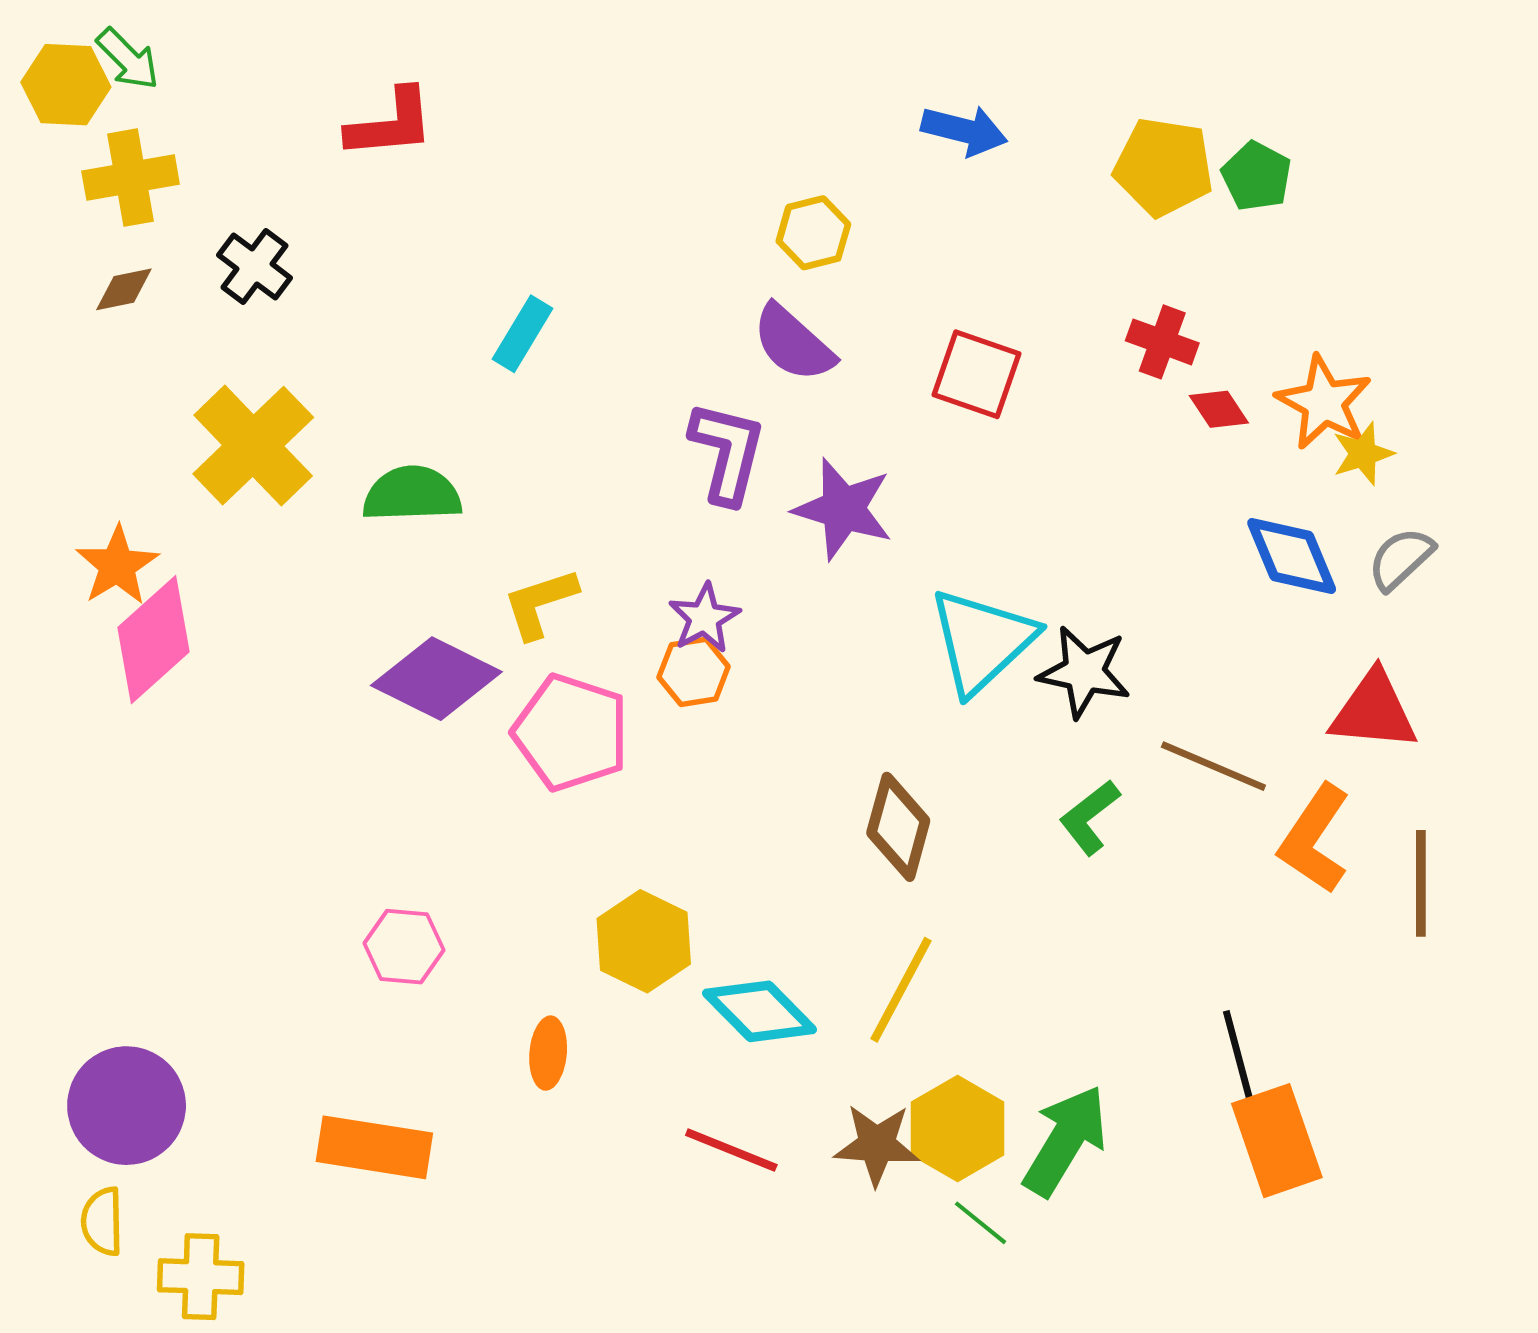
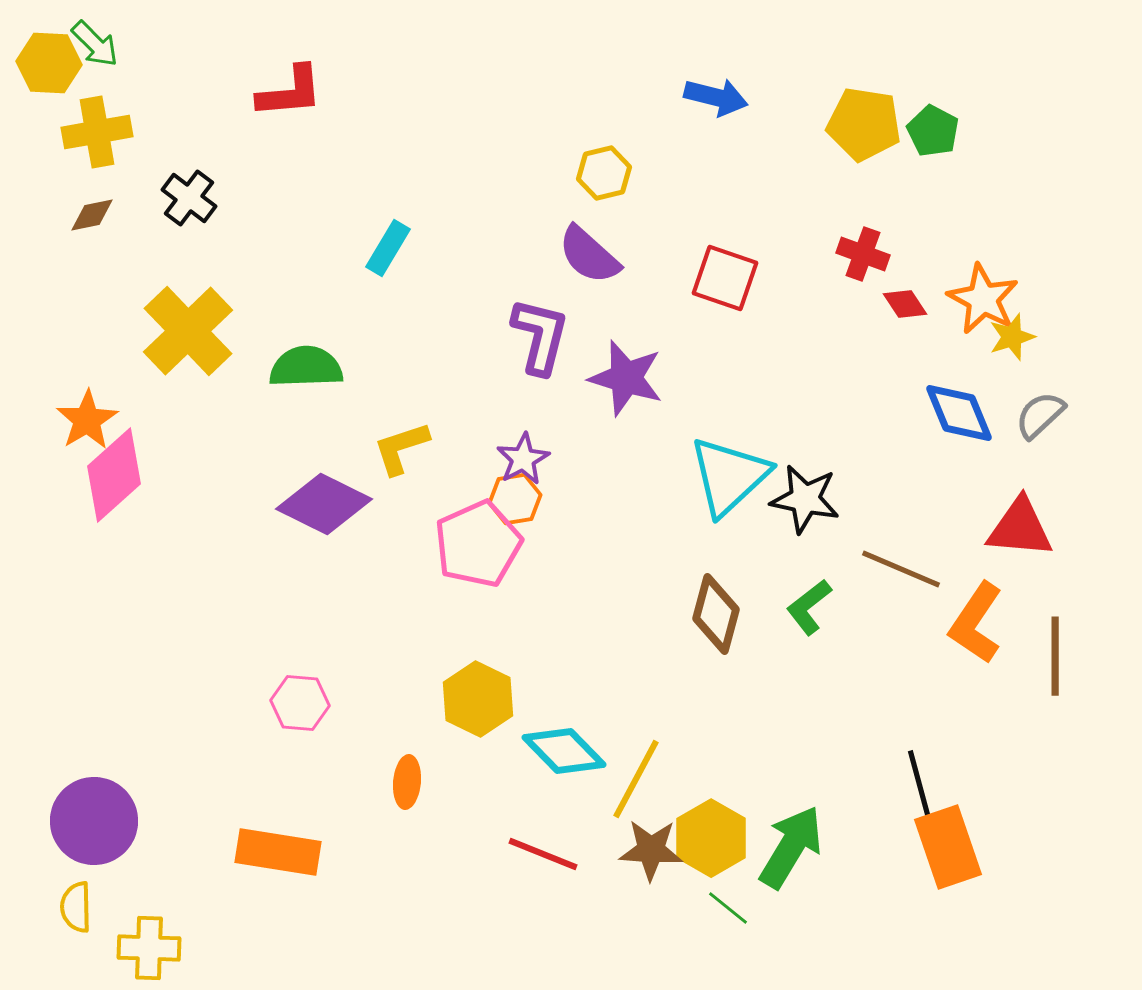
pink pentagon: (571, 732) -> (478, 544), moved, turned 30
brown diamond: (898, 827) -> (716, 614), moved
yellow line: (901, 990) -> (636, 779), moved

